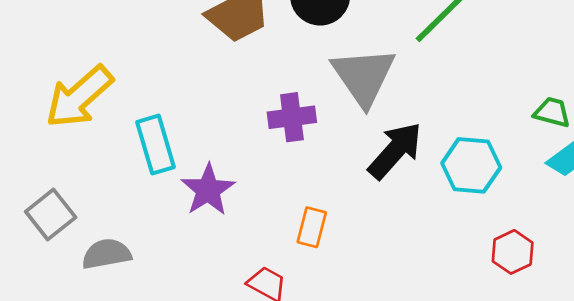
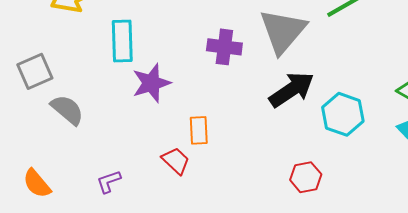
orange rectangle: (312, 227) -> (199, 130), moved, turned -32
red hexagon: (513, 252) -> (306, 177), moved
gray semicircle: (106, 254) -> (67, 110), turned 36

